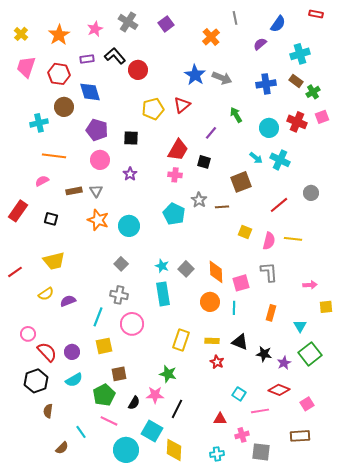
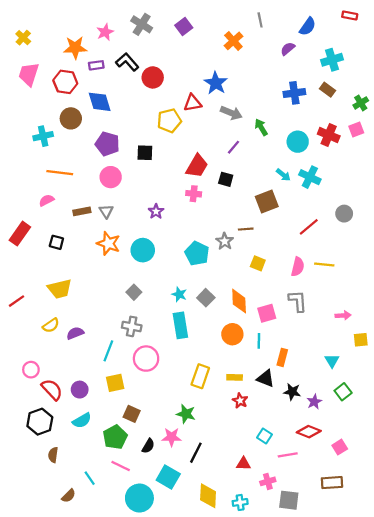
orange star: (59, 35) -> (75, 48), moved, turned 30
gray arrow: (222, 78) -> (231, 113), moved
green cross: (313, 92) -> (361, 103), moved
red triangle: (182, 105) -> (193, 103), moved, turned 30
purple star: (130, 174) -> (156, 211), moved
gray star: (199, 200) -> (225, 241), moved
cyan pentagon: (174, 214) -> (197, 253), moved
yellow square: (245, 232) -> (258, 263), moved
orange rectangle: (271, 313) -> (282, 357), moved
green square: (310, 354) -> (343, 392), size x0.7
brown square: (119, 374) -> (132, 414), turned 35
yellow diamond: (174, 450) -> (208, 496), moved

